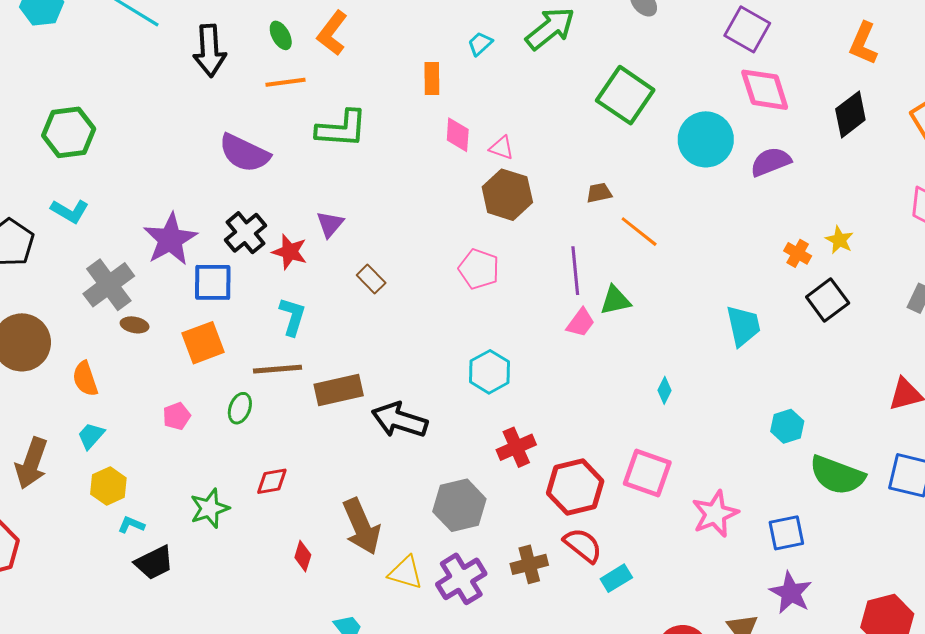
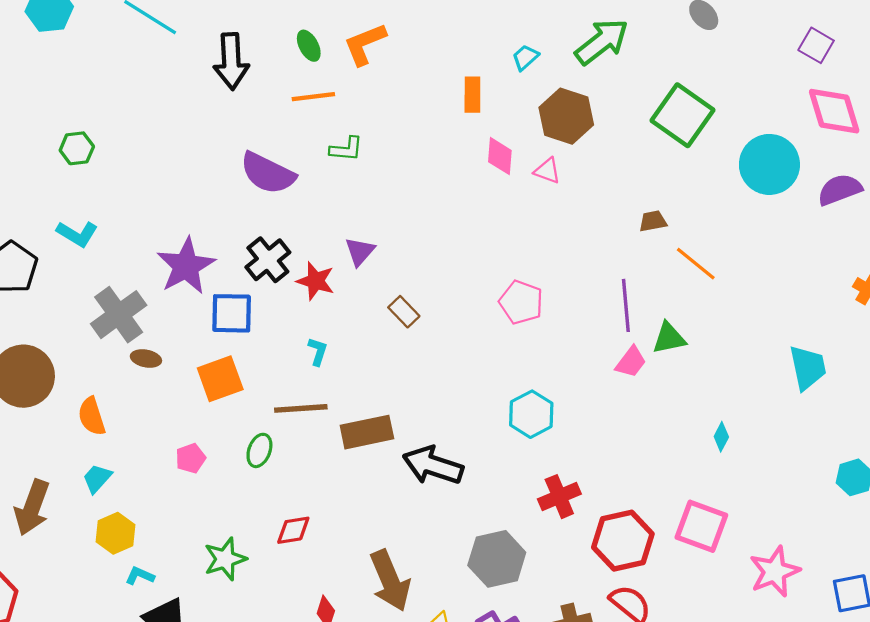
purple square: (747, 29) -> (816, 45), size x0.7
orange L-shape: (332, 33) -> (365, 44), turned 30
green L-shape: (342, 129) -> (346, 149), moved, size x0.6
green hexagon: (69, 132) -> (77, 148), size x0.6
brown hexagon: (507, 195) -> (566, 116), moved
cyan L-shape: (292, 316) -> (318, 351), size x0.7

